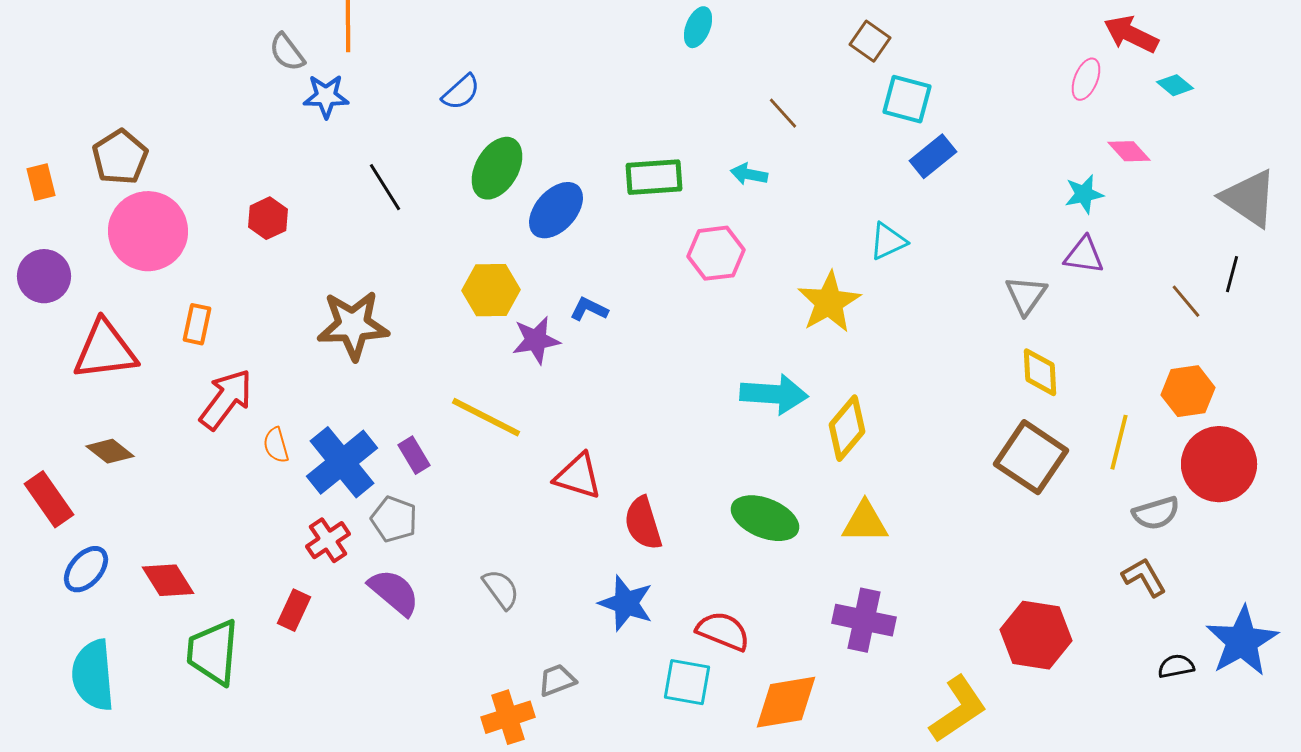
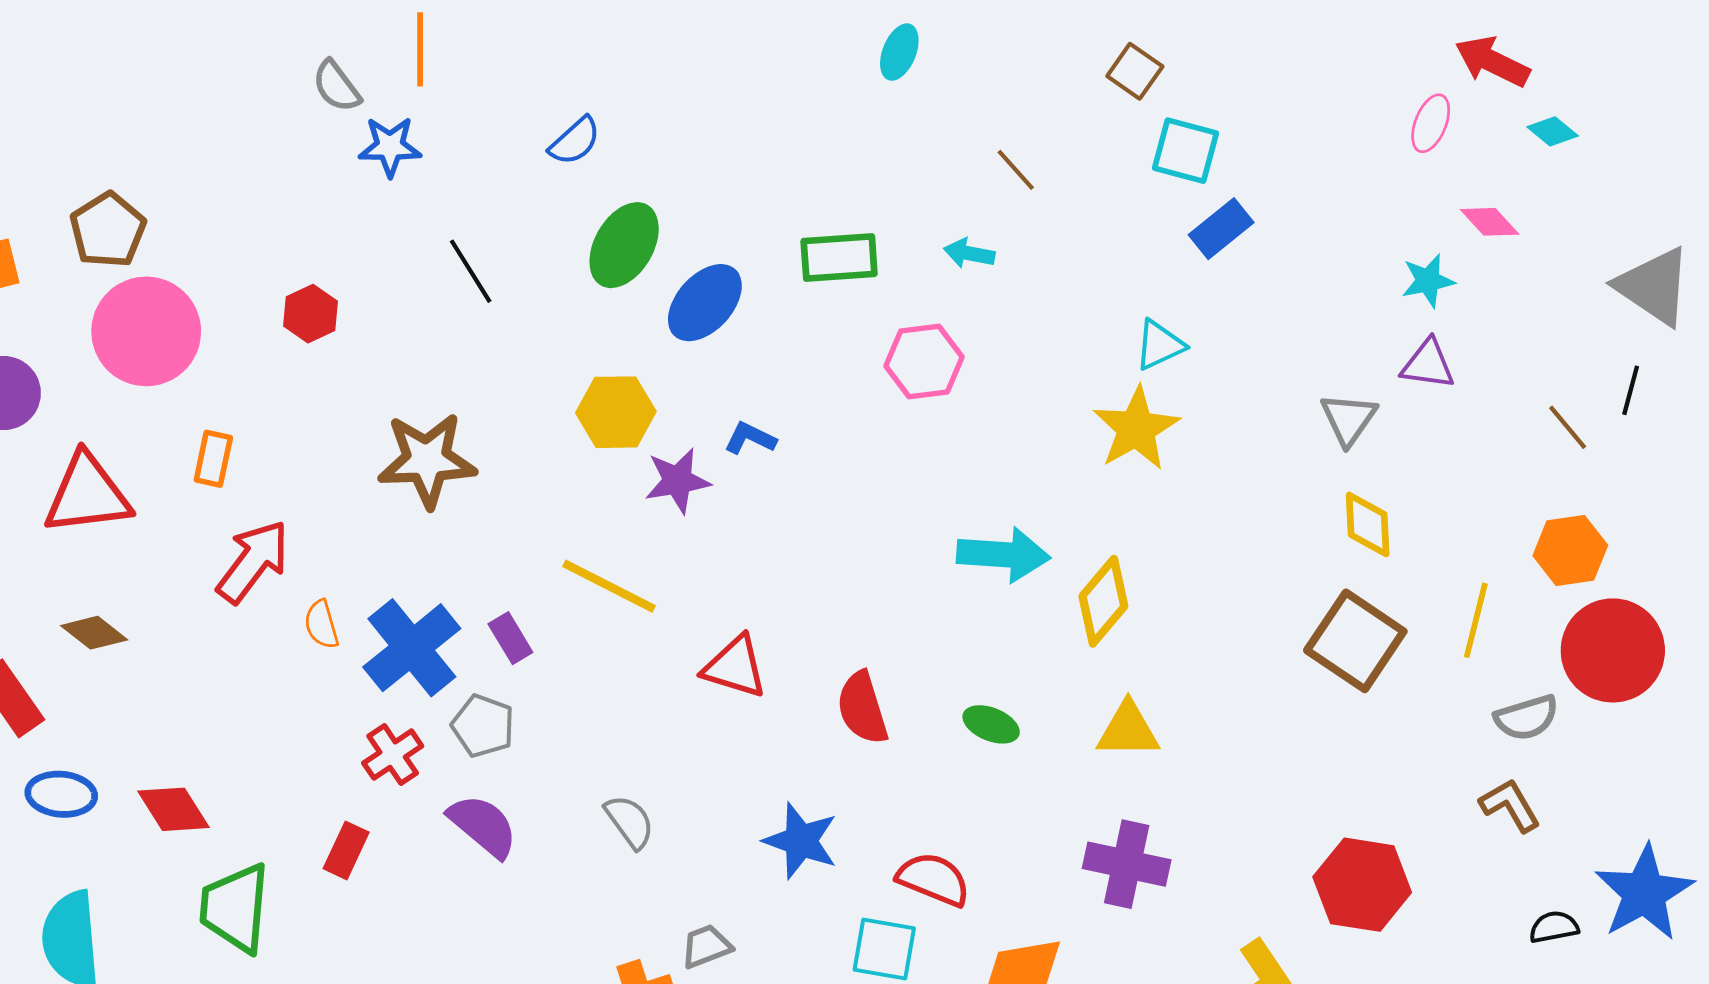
yellow star: (829, 302) -> (1136, 429), moved
green ellipse: (765, 518) -> (991, 724), size x0.6
red semicircle: (643, 523) -> (862, 708), moved
blue ellipse: (86, 569) -> (61, 794), turned 54

